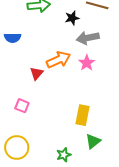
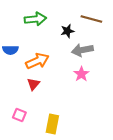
orange arrow: (58, 60) -> (37, 61), moved
yellow rectangle: (83, 115) -> (52, 124), moved

